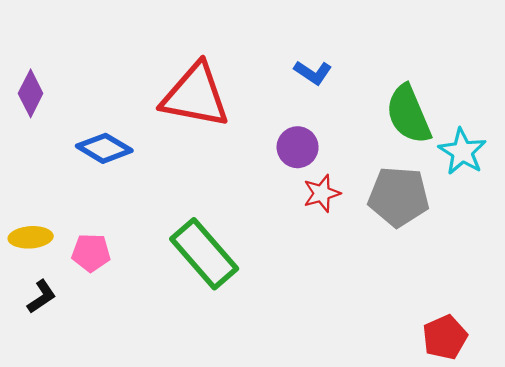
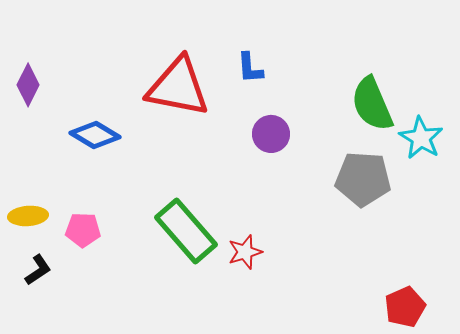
blue L-shape: (313, 73) -> (250, 68), moved, turned 52
red star: (322, 193) -> (245, 252), moved

